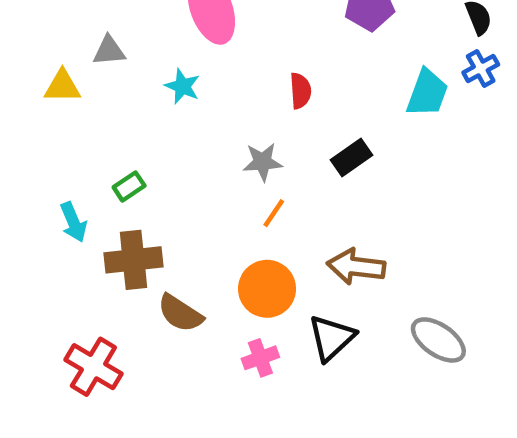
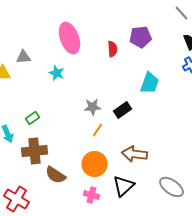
red semicircle: (300, 91) -> (112, 49), moved
cyan trapezoid: (427, 93) -> (150, 83), moved
black rectangle: (352, 158) -> (122, 110), moved
pink cross: (260, 358) -> (92, 195), turned 35

